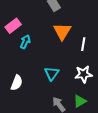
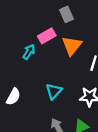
pink rectangle: (13, 26) -> (47, 36), moved

